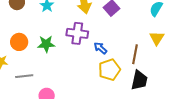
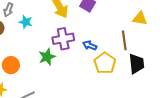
yellow triangle: (157, 38) -> (140, 18), turned -35
green star: (46, 44) -> (47, 57), moved

